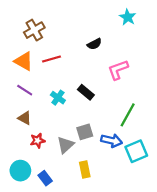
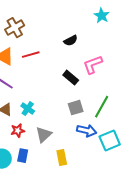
black rectangle: (86, 92) -> (71, 78), moved
cyan cross: (58, 98) -> (28, 109), moved
gray square: (85, 132) -> (76, 108), moved
blue rectangle: (45, 178) -> (23, 156), moved, turned 48

